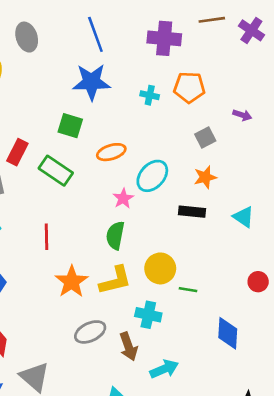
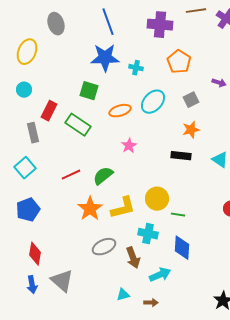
orange pentagon: (189, 87) -> (179, 62), turned 30
cyan cross: (150, 95) -> (136, 68), moved
cyan ellipse: (152, 176) -> (153, 102), moved
green semicircle: (115, 235) -> (103, 176), moved, turned 40
red line: (46, 237) -> (71, 175), turned 66
blue diamond: (228, 333) -> (182, 248), moved

